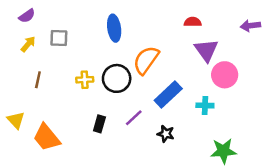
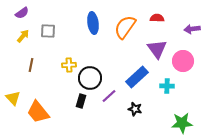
purple arrow: (250, 26) -> (192, 29), moved
purple triangle: (206, 50) -> (157, 49), moved
orange semicircle: (146, 60) -> (125, 27), moved
black circle: (117, 78) -> (90, 78), moved

